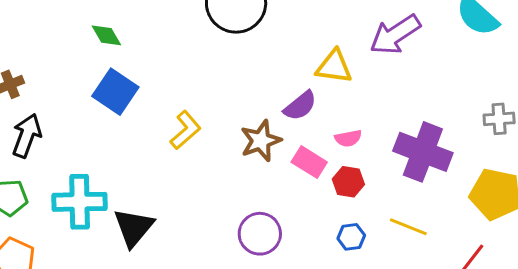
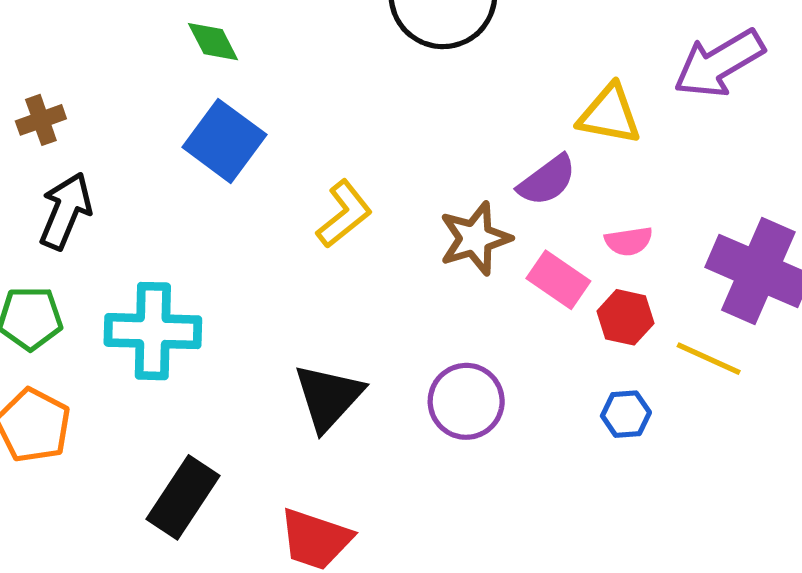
black triangle: (134, 227) -> (328, 397), moved
yellow line: (408, 227) -> (709, 359), moved

